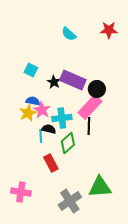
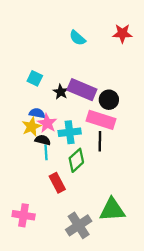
pink rectangle: (90, 107) -> (101, 120), turned 65
black semicircle: (49, 129) -> (43, 140), moved

